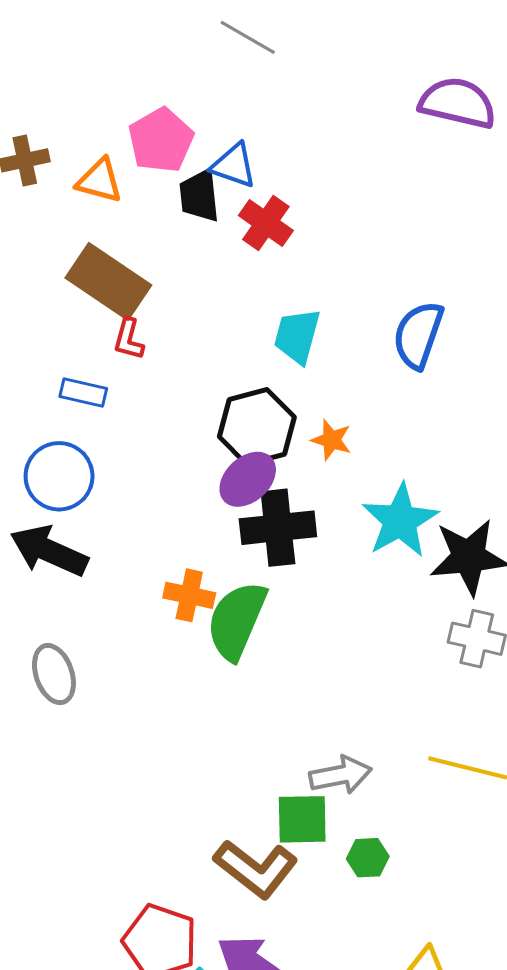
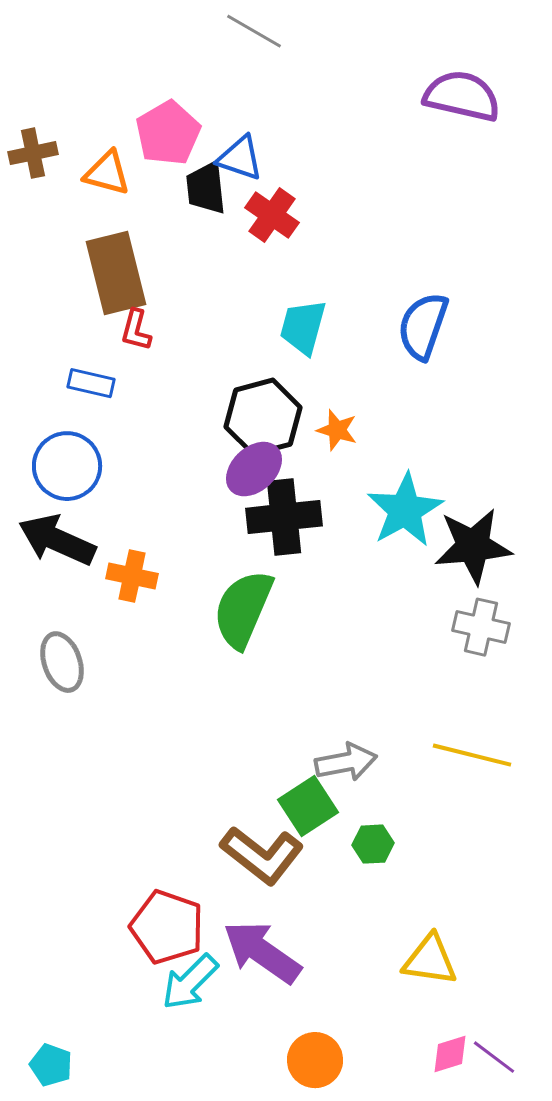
brown rectangle: (108, 282) -> (116, 273), turned 42
orange cross: (189, 595) -> (132, 576), moved
green square: (302, 819) -> (308, 806), turned -32

